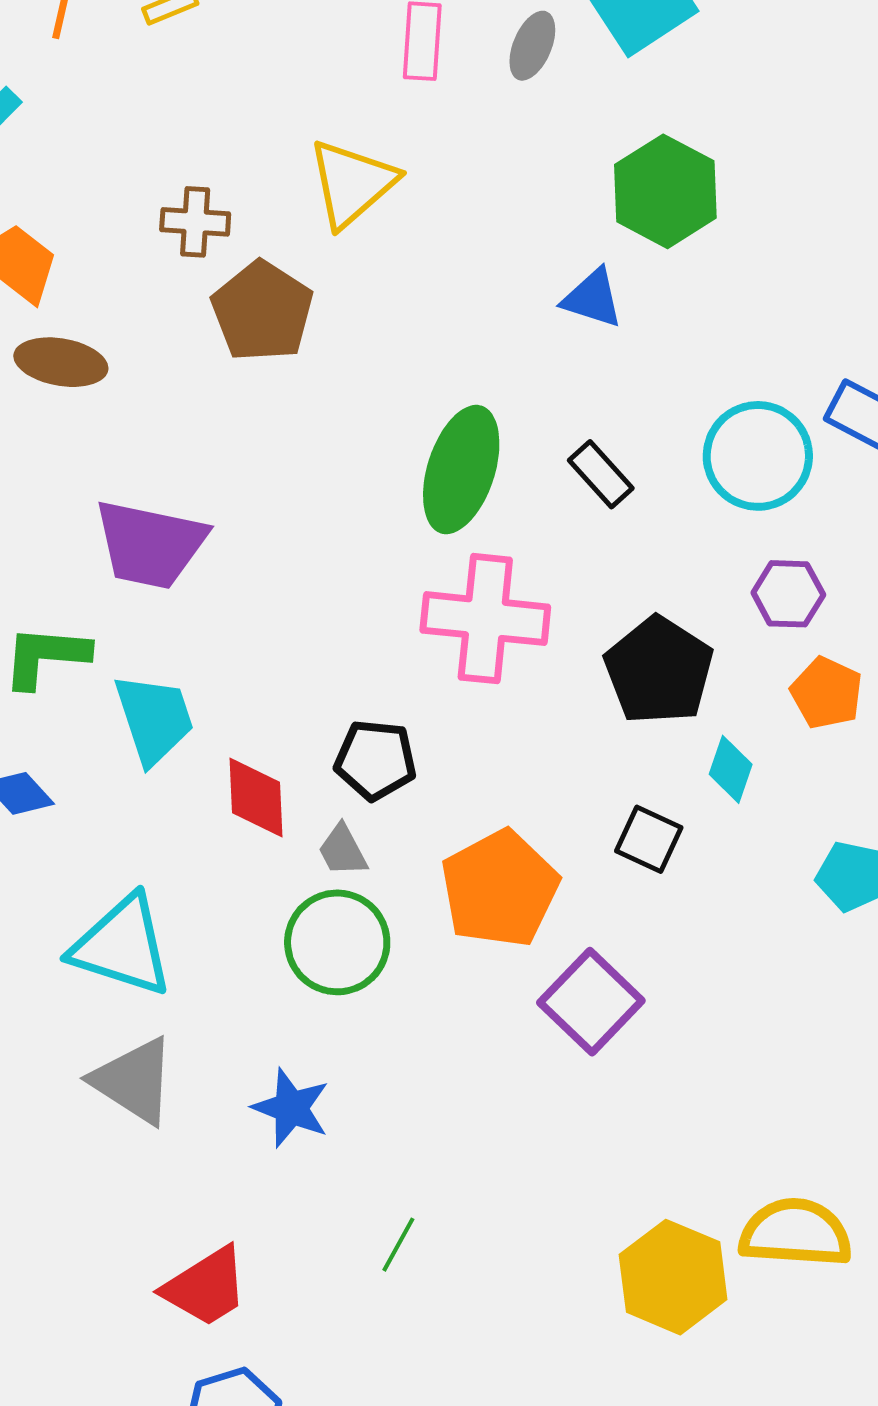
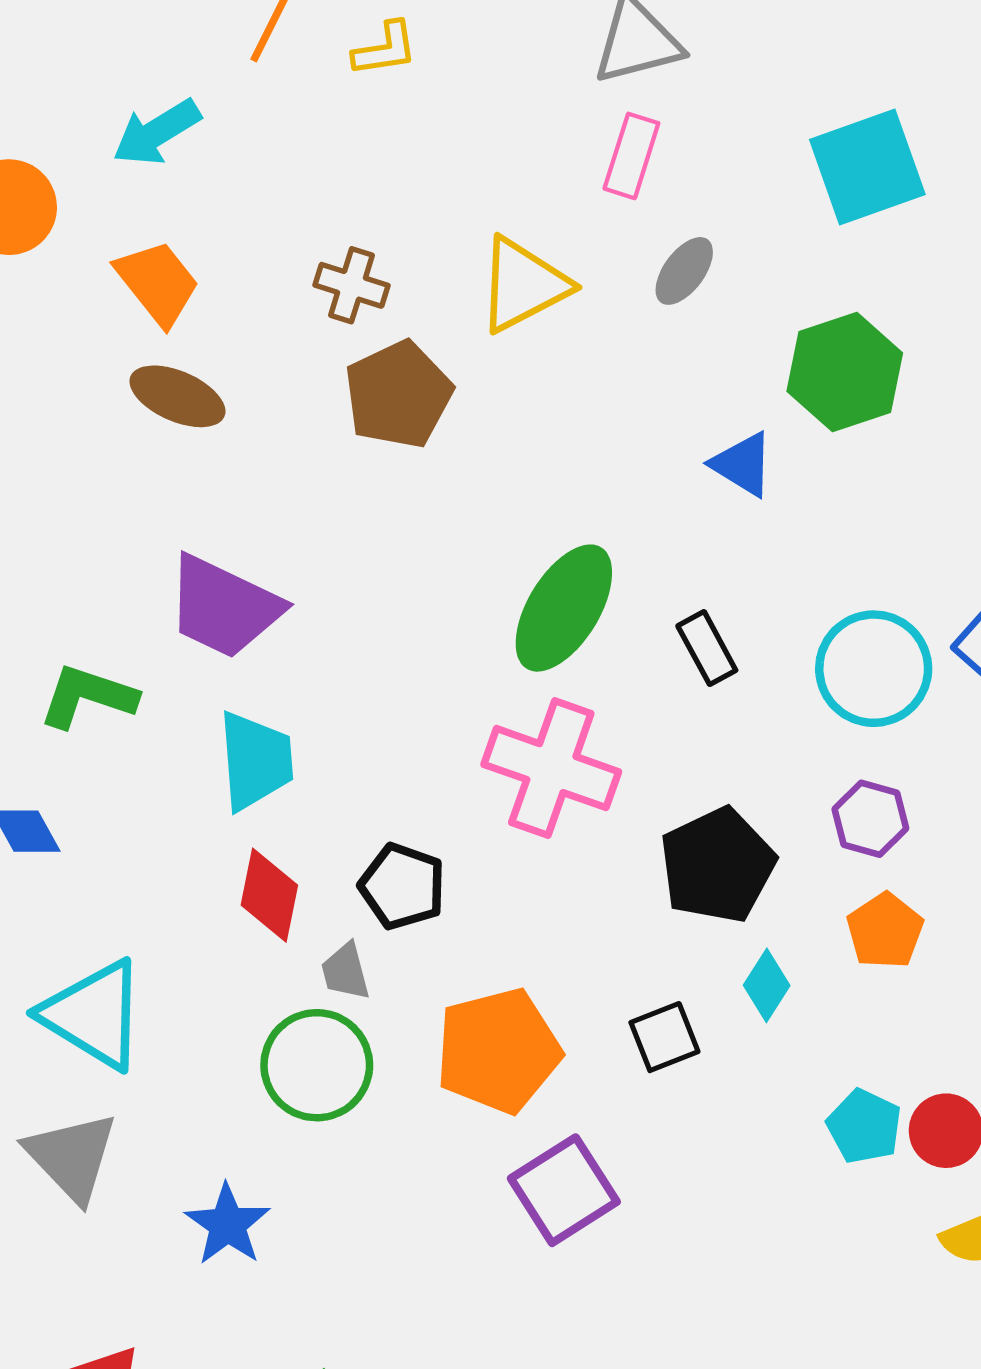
gray ellipse: (532, 46) -> (684, 271), moved
cyan trapezoid: (154, 719) -> (255, 761), moved
black square: (649, 839) -> (664, 1037), turned 30

